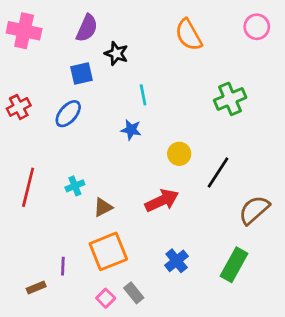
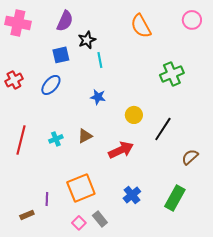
black star: (116, 53) -> (87, 40), turned 30
cyan line: (143, 95) -> (100, 60), moved
brown triangle: (103, 207) -> (85, 136), moved
brown semicircle: (254, 210) -> (190, 157), size x0.7

